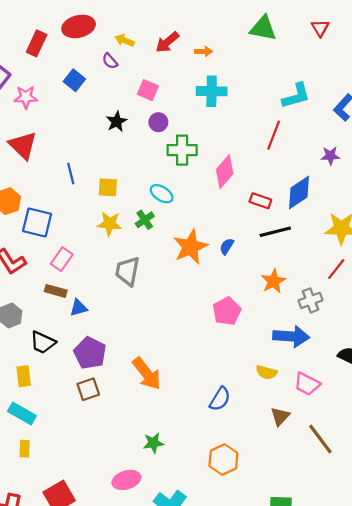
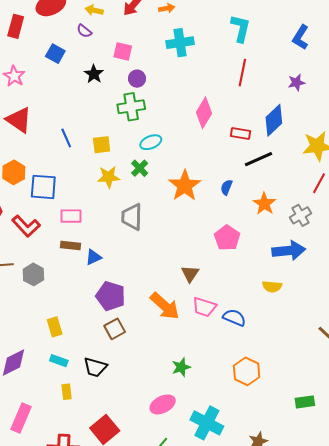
cyan L-shape: (296, 96) -> (241, 28), moved, turned -52
pink star: (26, 97) -> (14, 76), turned -30
black star: (117, 122) -> (94, 74), moved
green cross: (182, 150) -> (131, 107), moved
cyan ellipse: (162, 194) -> (151, 142), turned -45
blue semicircle: (227, 246) -> (226, 187), moved
pink rectangle: (62, 259) -> (71, 216), turned 65
black trapezoid: (43, 342) -> (95, 367), moved
pink trapezoid: (307, 384) -> (204, 307), moved
blue semicircle: (220, 399) -> (234, 318), turned -90
cyan rectangle: (22, 413) -> (59, 361), size x0.7
brown triangle: (280, 416) -> (190, 274), moved

